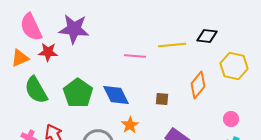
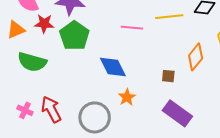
green semicircle: (36, 90) -> (32, 62), turned -44
green pentagon: (78, 93) -> (74, 36), moved
brown square: (162, 99) -> (168, 76), moved

